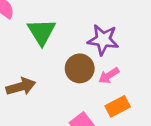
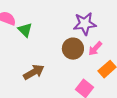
green triangle: (42, 32) -> (25, 30), moved, size x0.7

